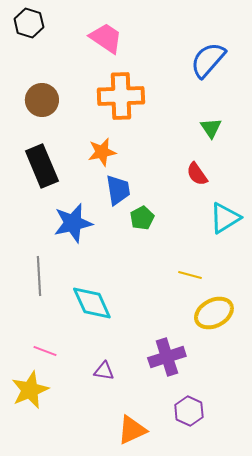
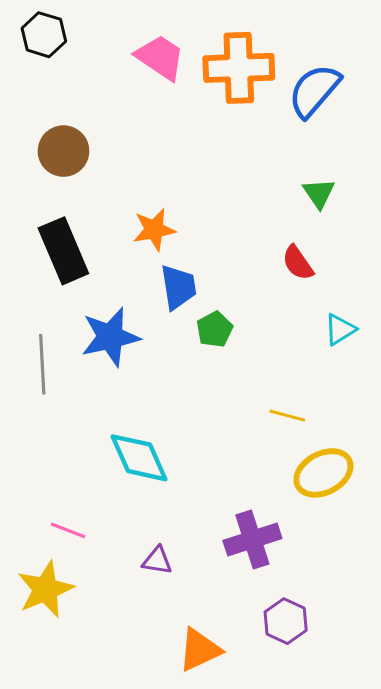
orange cross: (121, 96) -> (239, 68), moved
cyan triangle: (225, 218) -> (340, 329), size x0.7
gray line: (39, 276) -> (42, 364), moved

